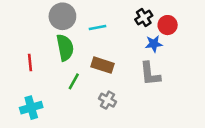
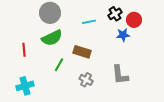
cyan line: (97, 28) -> (89, 22), moved
green semicircle: (65, 48) -> (52, 38), turned 75
gray L-shape: (150, 74) -> (120, 75), moved

